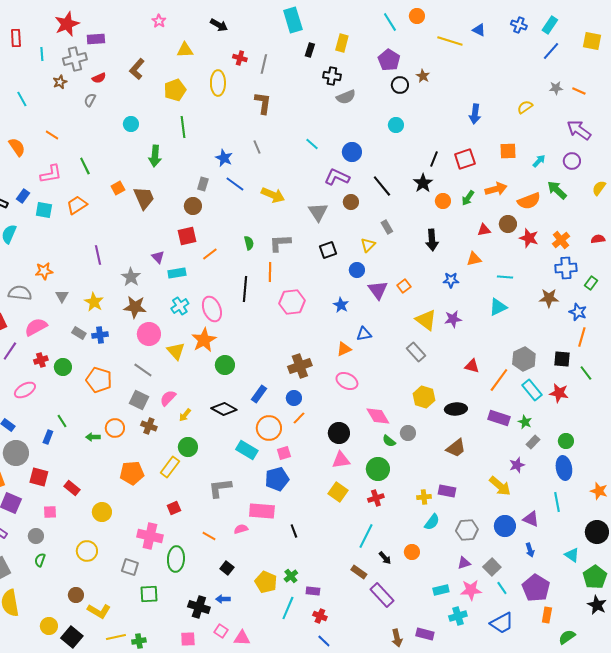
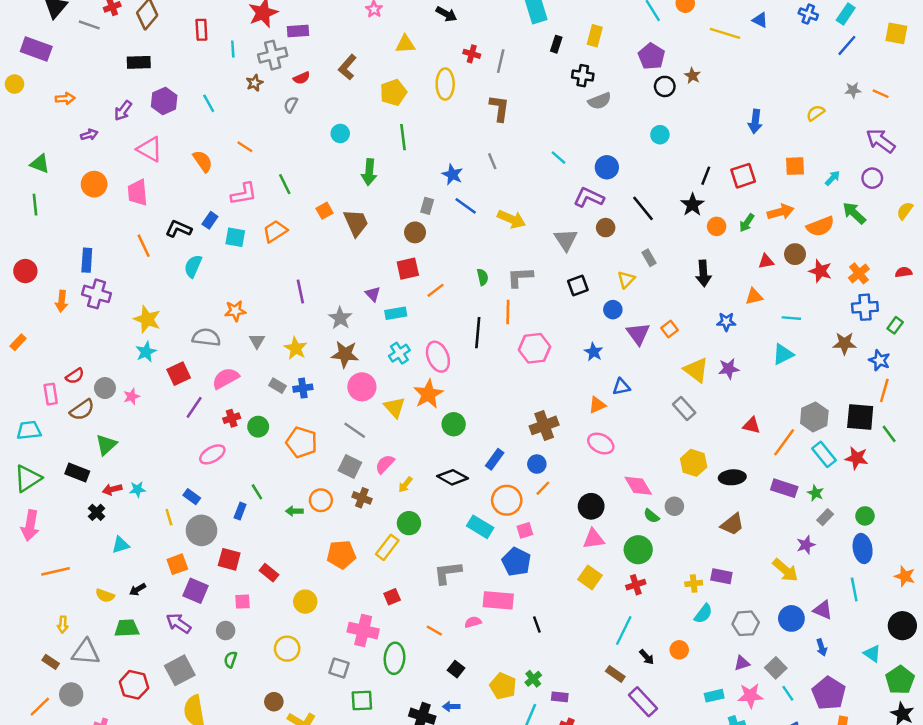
black square: (562, 359) -> (860, 417), size x1.4
blue pentagon: (277, 479) -> (516, 562), turned -30

